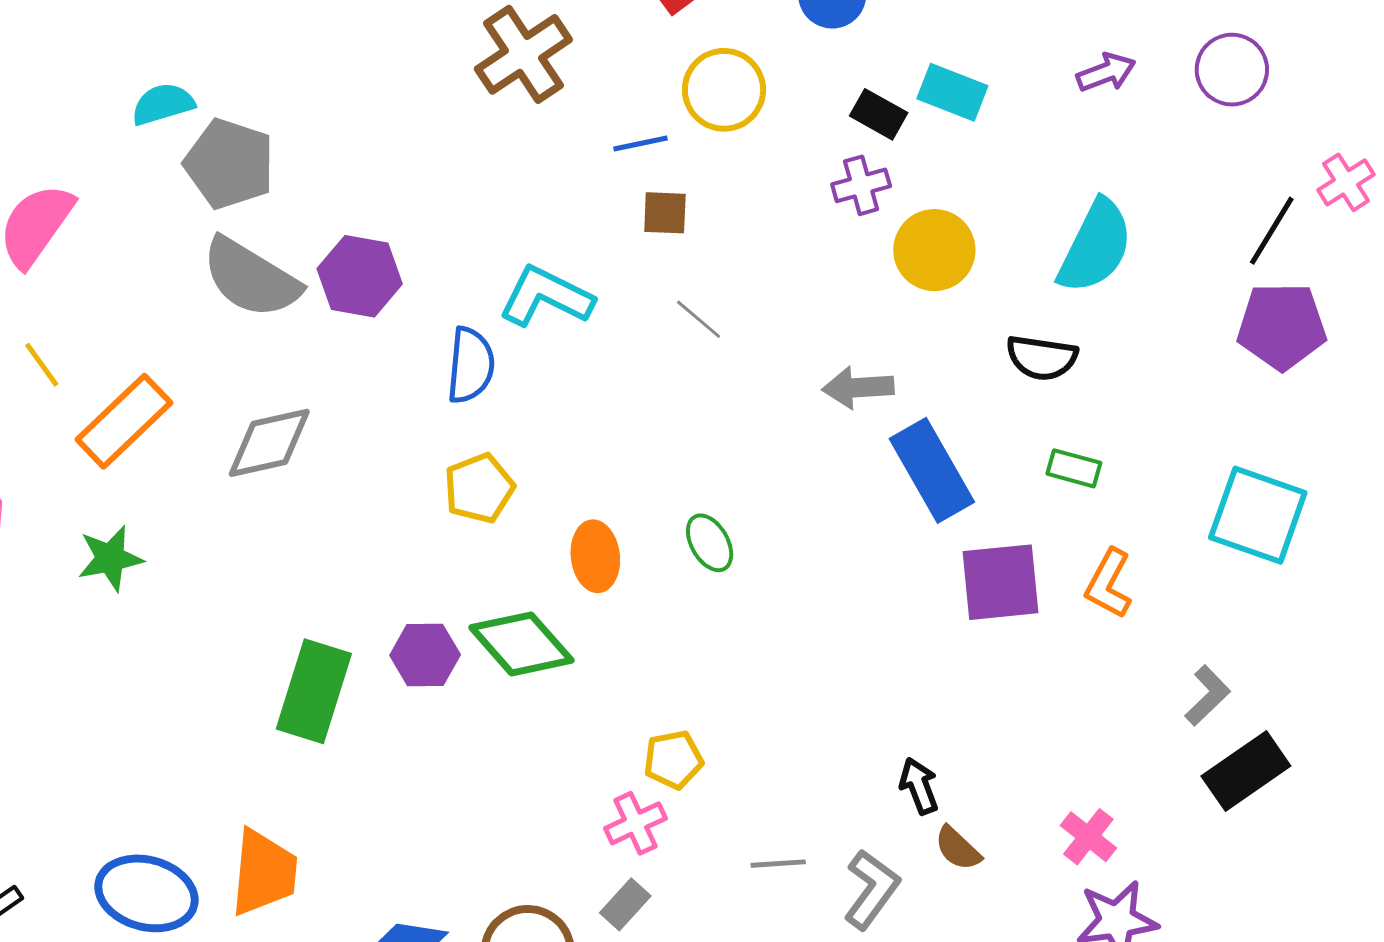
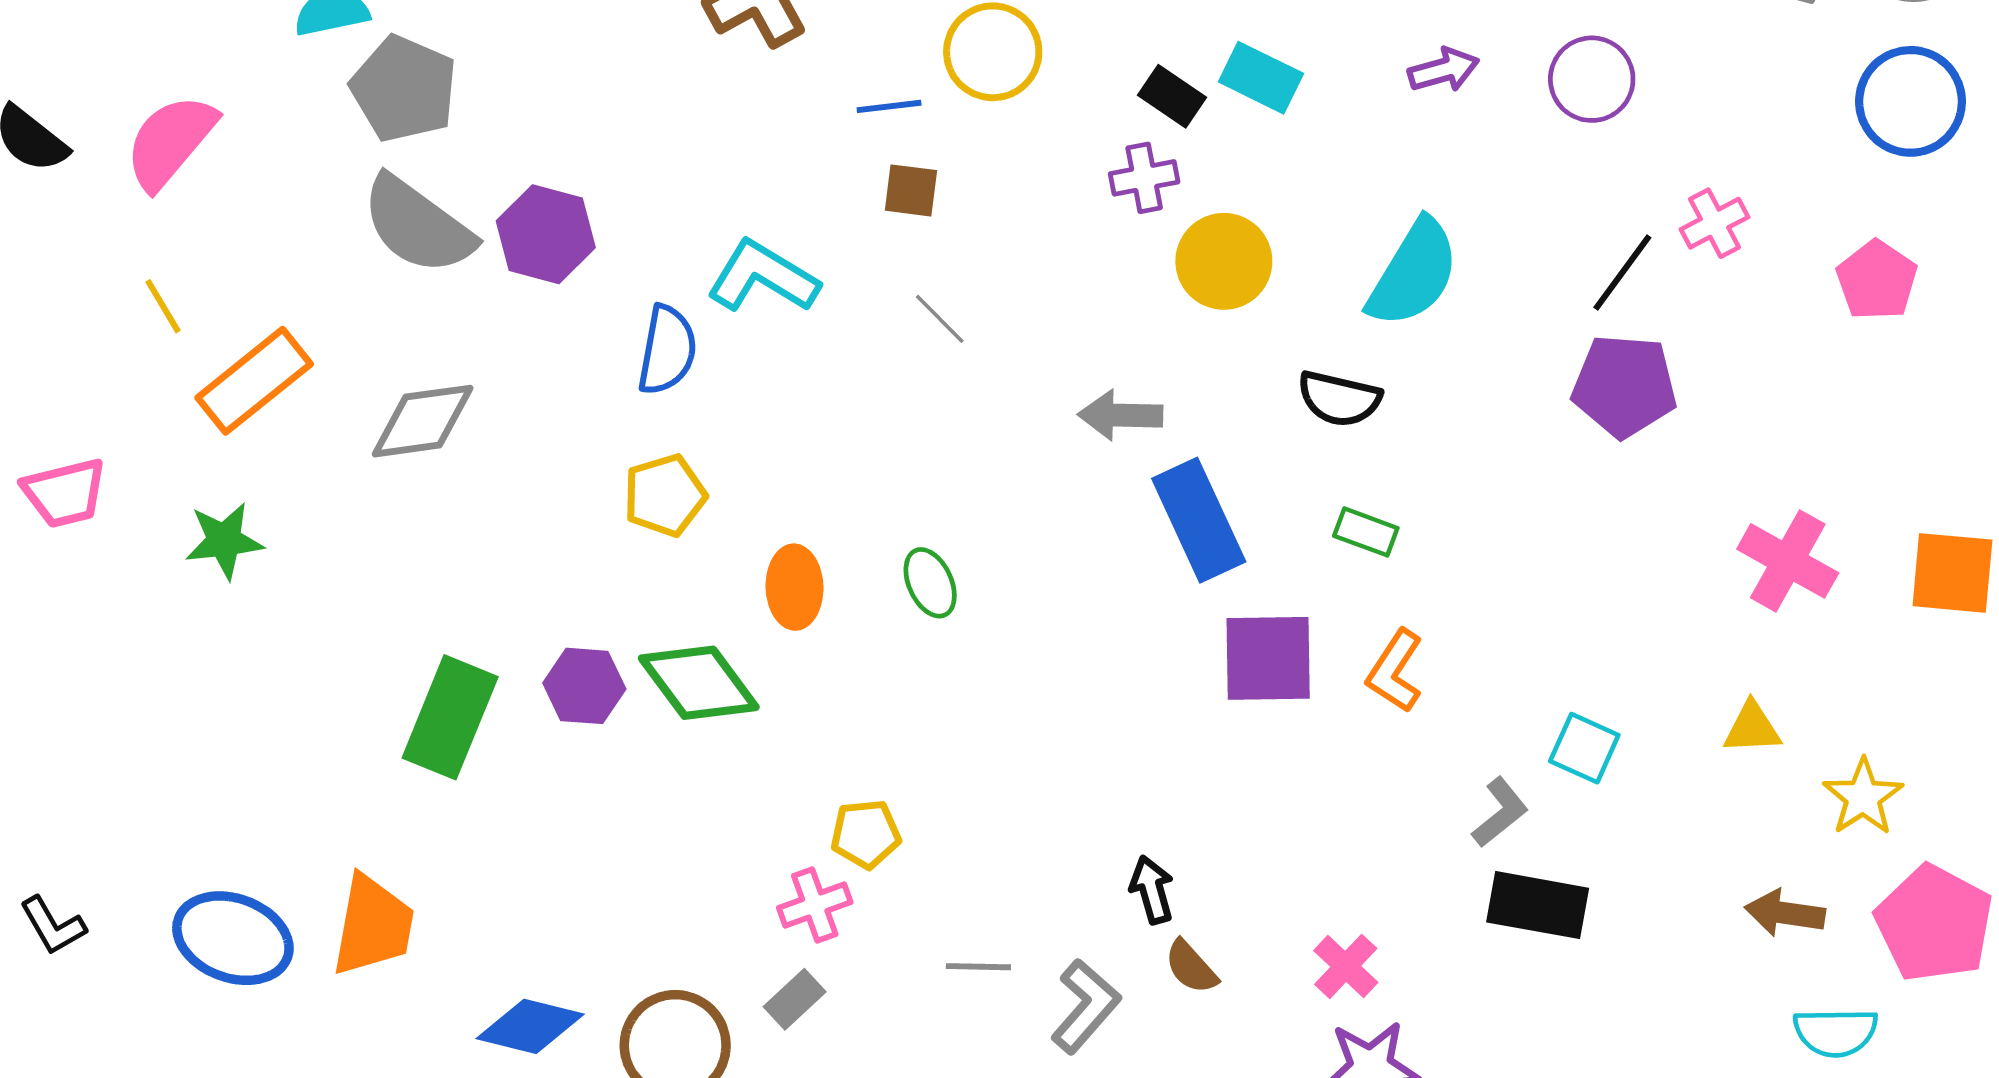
cyan square: (1258, 515) -> (1584, 748), moved, size x0.6
black rectangle: (1246, 771) -> (1538, 905), turned 40

